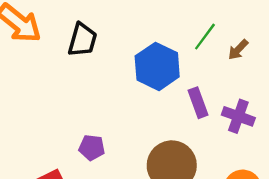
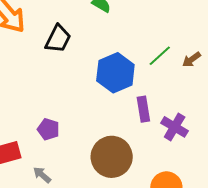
brown arrow: (238, 50) -> (192, 59), moved

